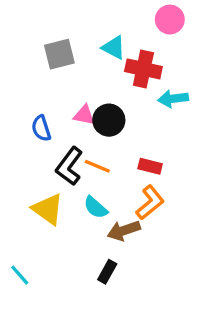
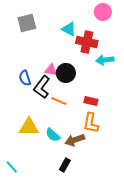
gray square: (59, 54) -> (27, 23), moved
black L-shape: (69, 166) -> (42, 87), moved
orange L-shape: (150, 203) -> (91, 123), turned 140
cyan semicircle: (96, 207) -> (53, 135), moved
yellow triangle: (48, 209) -> (29, 127), turned -35

